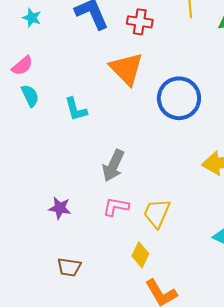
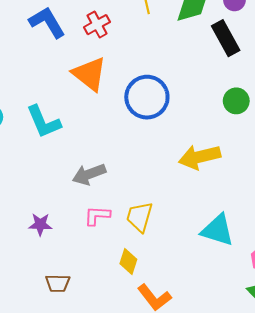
red cross: (140, 22) -> (97, 25), turned -30
cyan L-shape: (76, 109) -> (44, 122), size x1.4
gray arrow: (113, 166) -> (89, 174), turned 52

